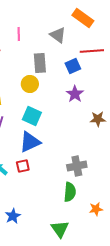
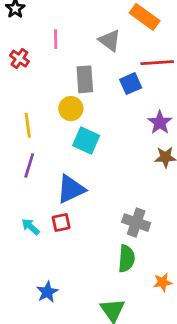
purple star: (75, 94) -> (160, 122), moved
cyan square: (32, 116) -> (86, 141), moved
gray cross: (77, 166) -> (136, 223), turned 30

